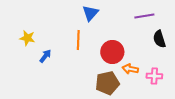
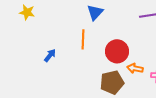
yellow star: (27, 38) -> (27, 12), moved

